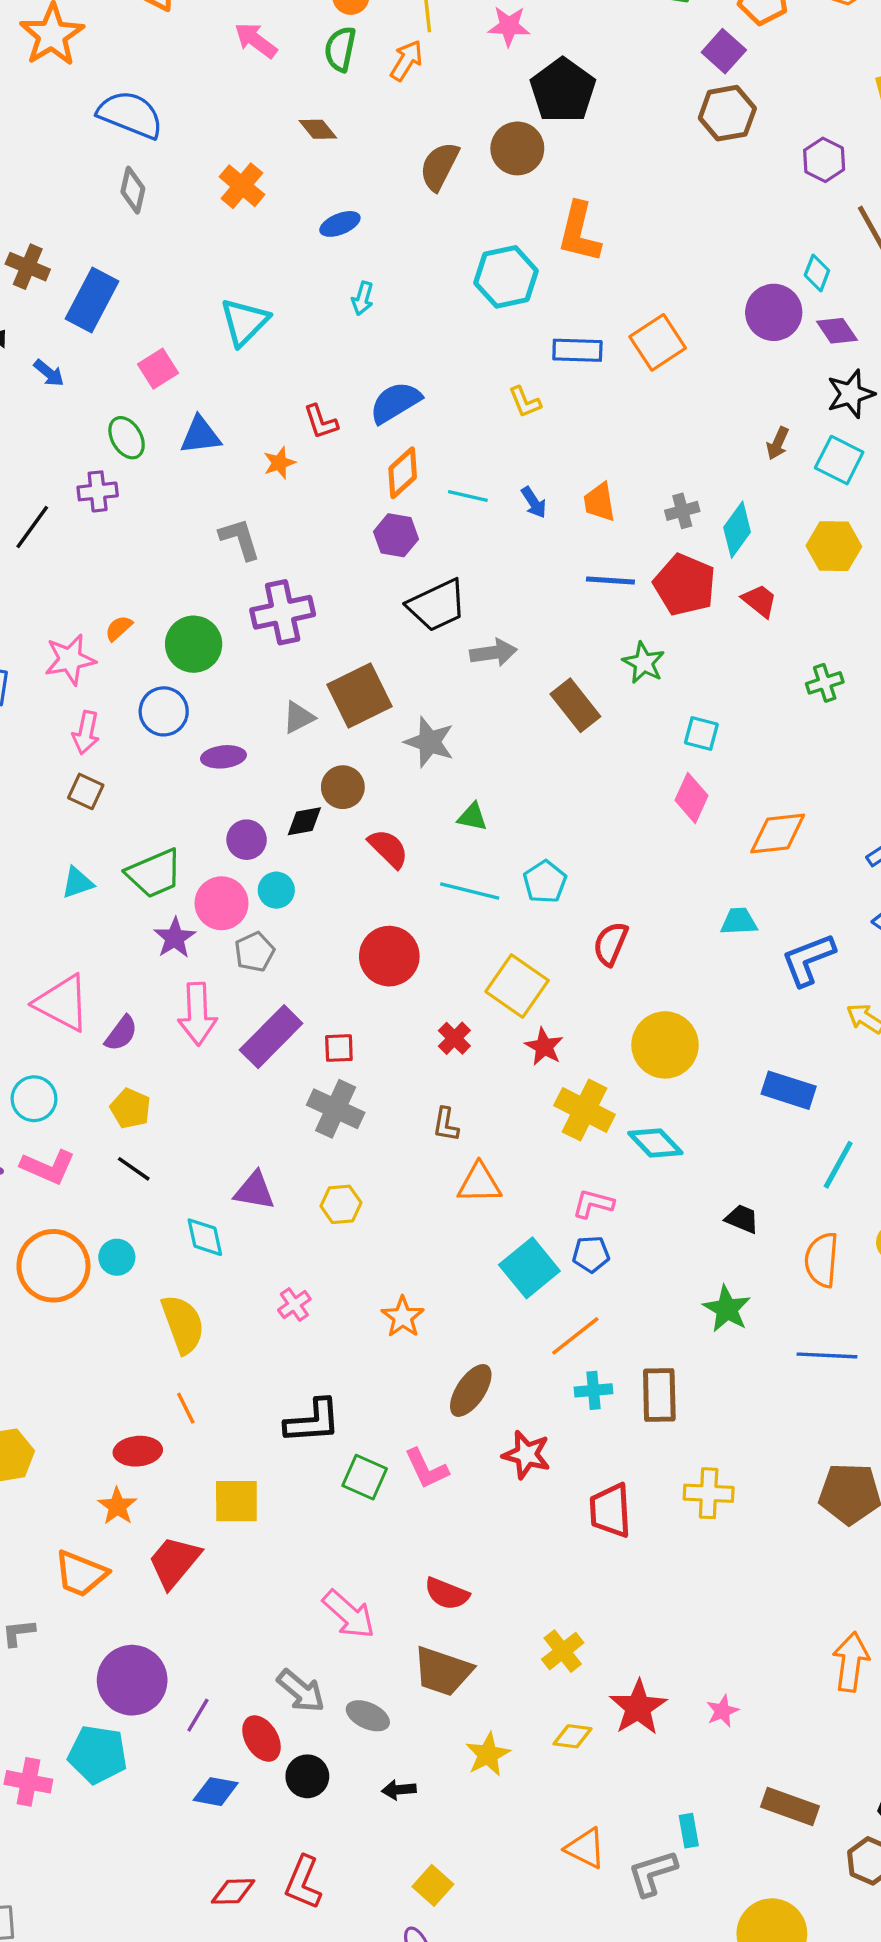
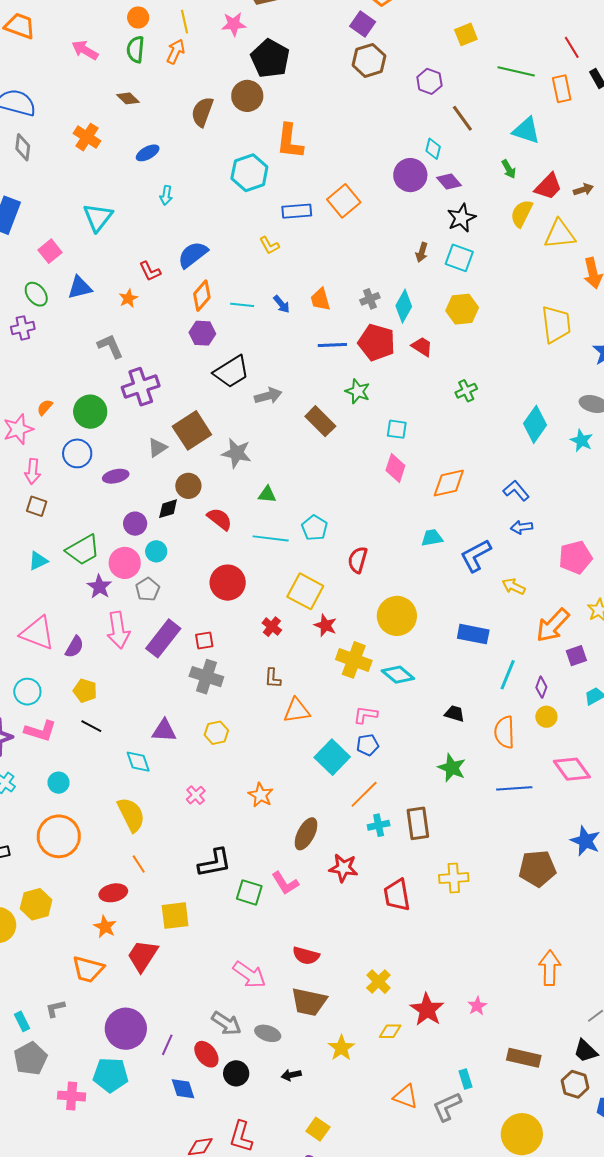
cyan circle: (117, 1257) -> (59, 783), moved
orange circle: (53, 1266) -> (59, 836), moved
blue diamond: (216, 1792) -> (183, 1089), turned 68

